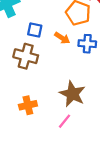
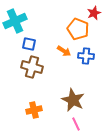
blue square: (35, 30) -> (29, 44), moved
pink line: (64, 121) -> (76, 124), moved, turned -64

